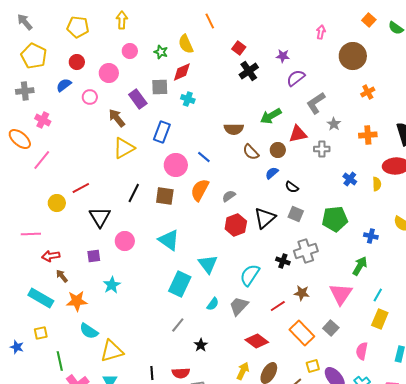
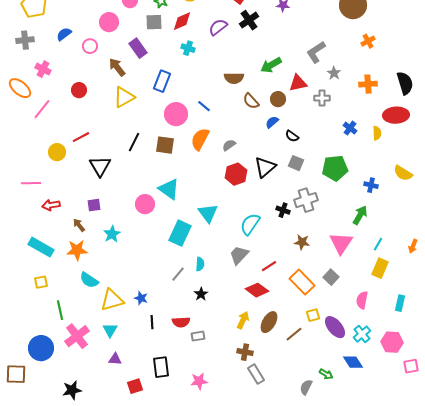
red circle: (77, 62) -> (79, 90), moved
purple semicircle: (296, 78) -> (218, 27), moved
gray square: (160, 87) -> (154, 22), moved
pink circle: (125, 241) -> (145, 204), moved
brown arrow: (62, 276) -> (79, 225), moved
cyan semicircle: (213, 304) -> (200, 264), moved, turned -32
red line: (278, 306) -> (269, 266), moved
blue star: (17, 347) -> (141, 298), moved

